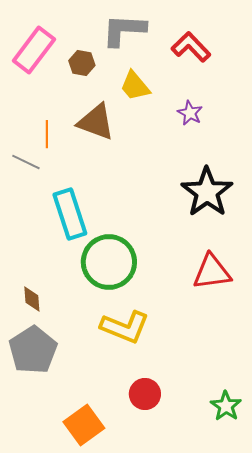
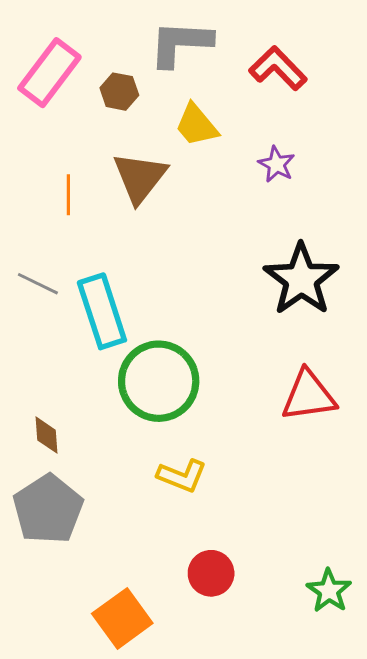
brown triangle: (96, 122) -> (140, 177), turned 48
gray line: (26, 162) -> (38, 284), moved
yellow L-shape: (125, 327) -> (182, 476), size x0.7

